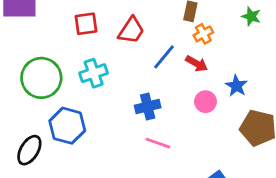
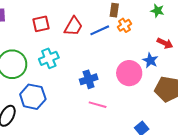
blue line: (164, 57) -> (100, 30), moved, turned 30
red arrow: (197, 64) -> (165, 43), moved
pink circle: (205, 102) -> (129, 73), size x1.6

